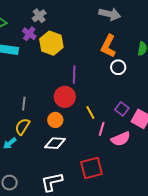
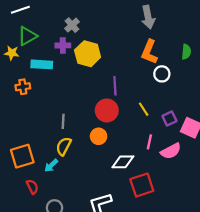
gray arrow: (110, 14) -> (148, 17), turned 70
purple cross: (29, 34) -> (63, 45), turned -32
purple square: (122, 109) -> (169, 119), turned 32
yellow line: (90, 113) -> (144, 109), moved
white diamond: (55, 143) -> (123, 162), moved

